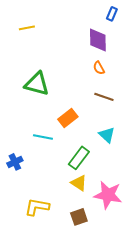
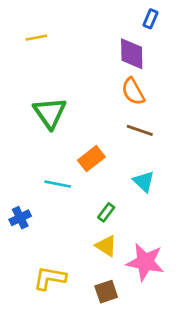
orange semicircle: (99, 68) -> (133, 91), size x1.5
green triangle: (37, 84) -> (50, 113), turned 40
green rectangle: (79, 158) -> (106, 212), size x0.6

